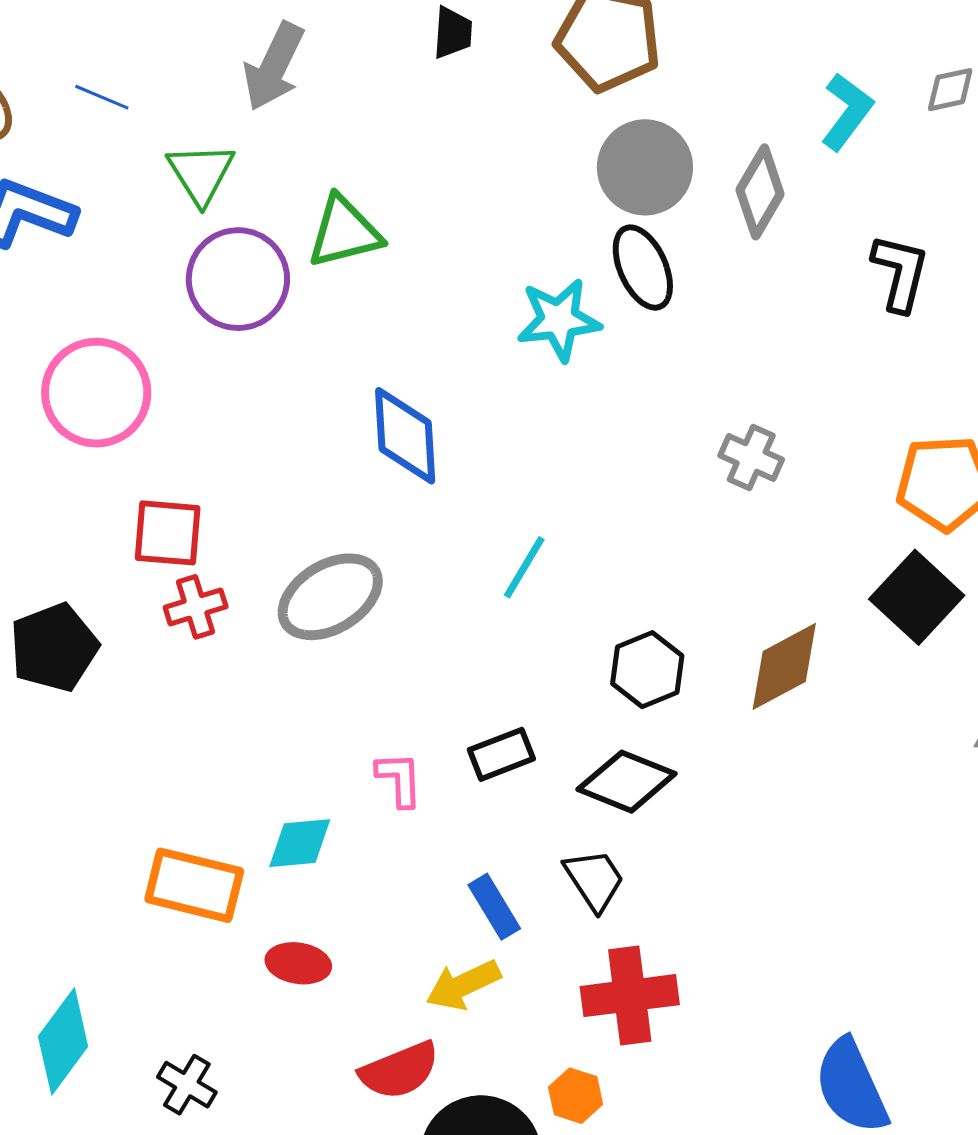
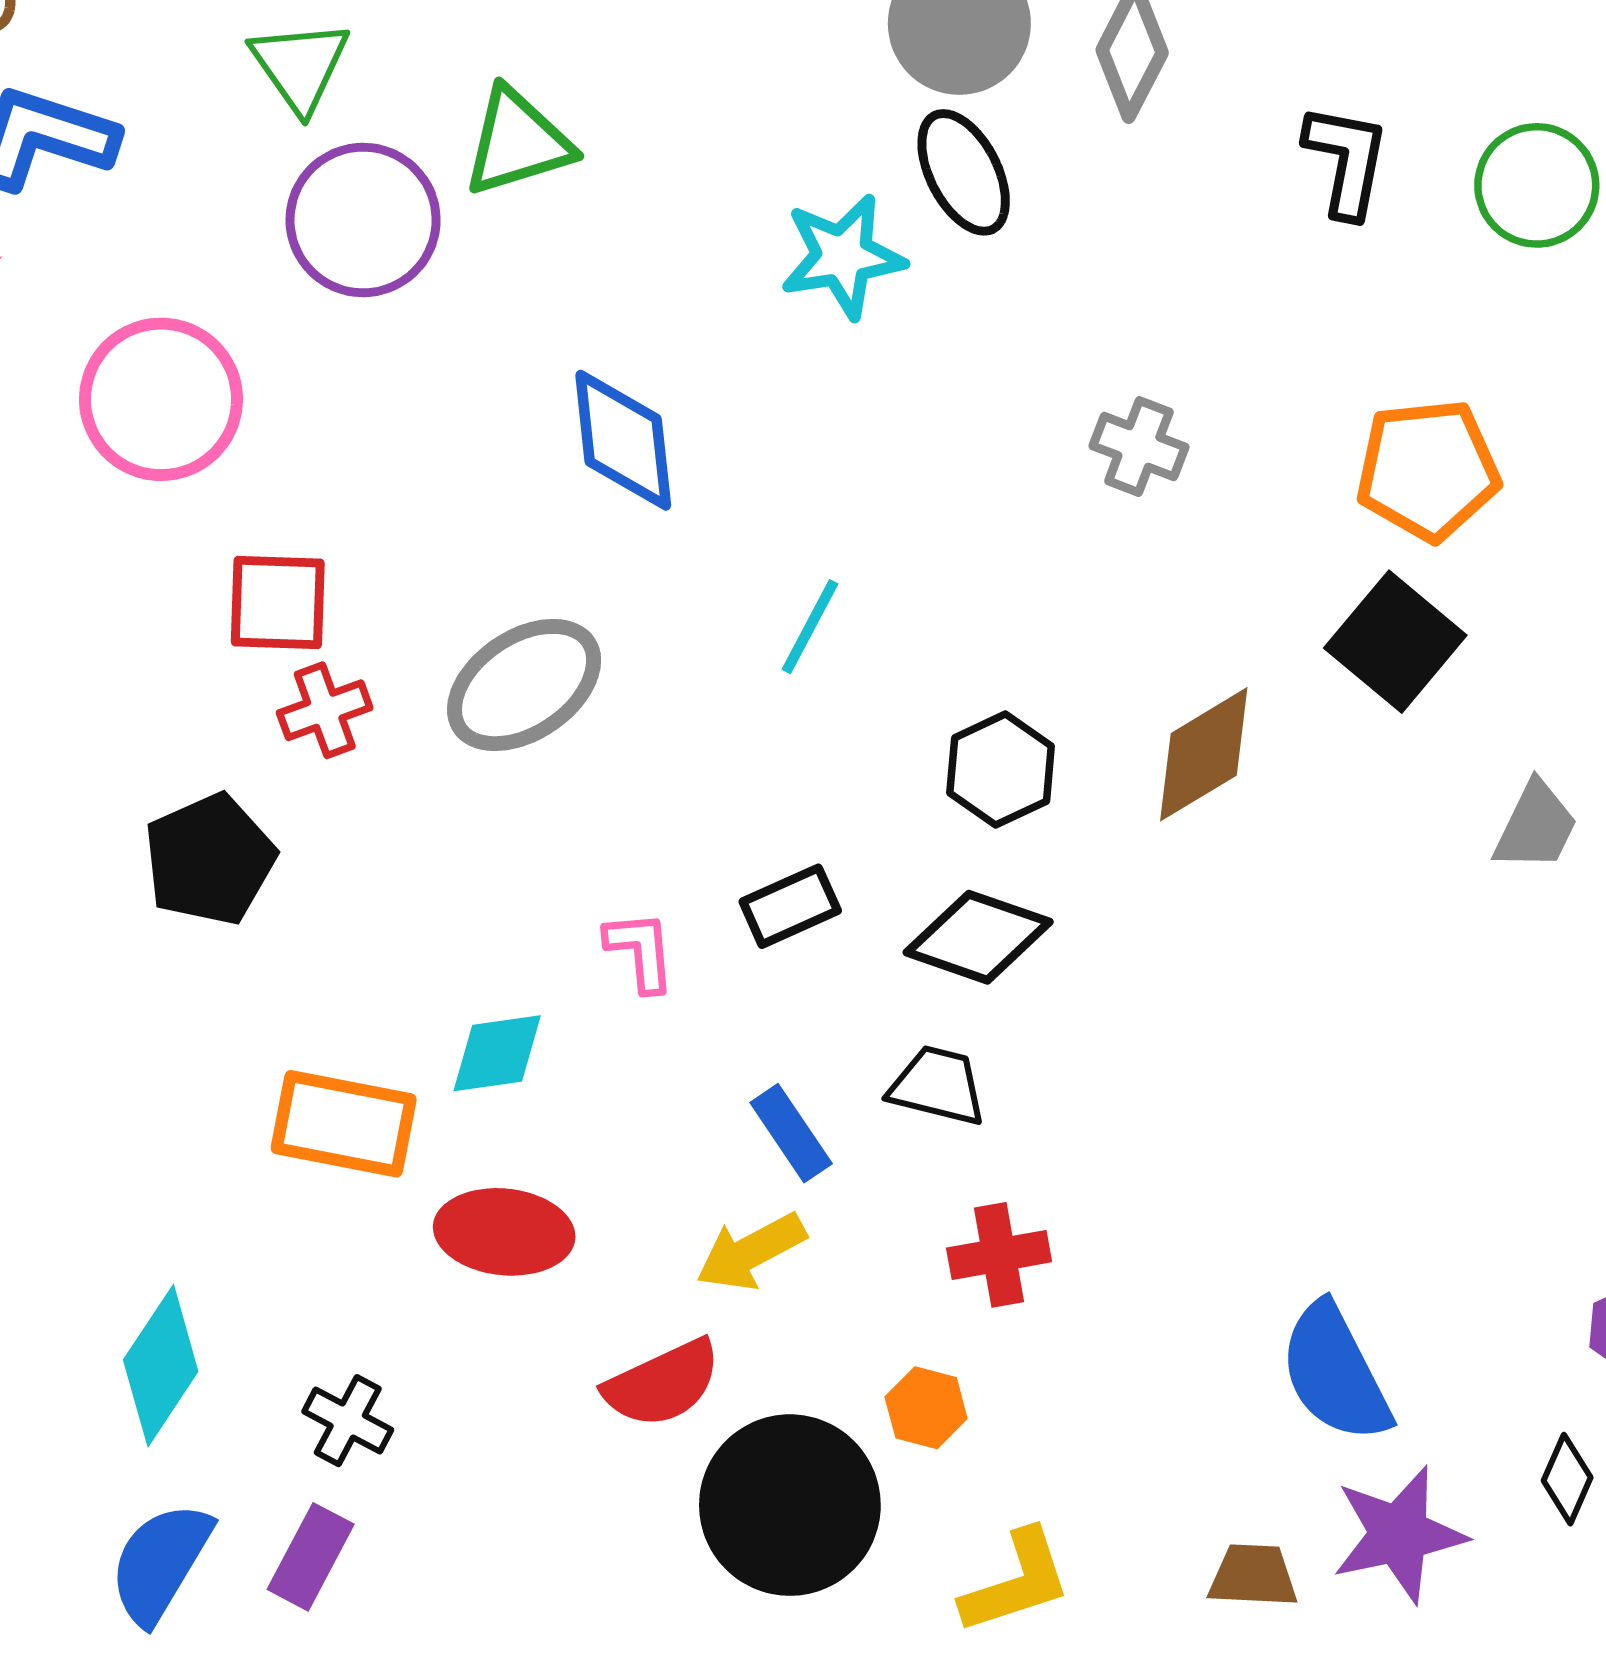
black pentagon: (54, 647) -> (210, 859), moved
black trapezoid: (594, 880) -> (938, 1086), turned -40
red ellipse: (298, 963) -> (504, 1232), size x1.4
red cross: (630, 996) -> (999, 1255), size x0.7

